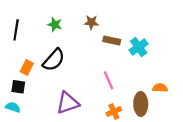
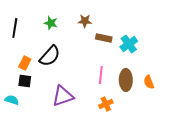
pink line: (108, 80) -> (101, 75), turned 30
black square: (18, 87) -> (25, 81), moved
orange semicircle: (160, 88) -> (149, 82), turned -112
brown ellipse: (141, 104) -> (126, 80), moved

